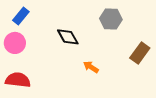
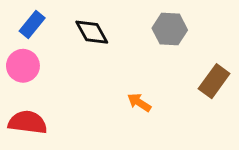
black diamond: (68, 37) -> (92, 32), moved

